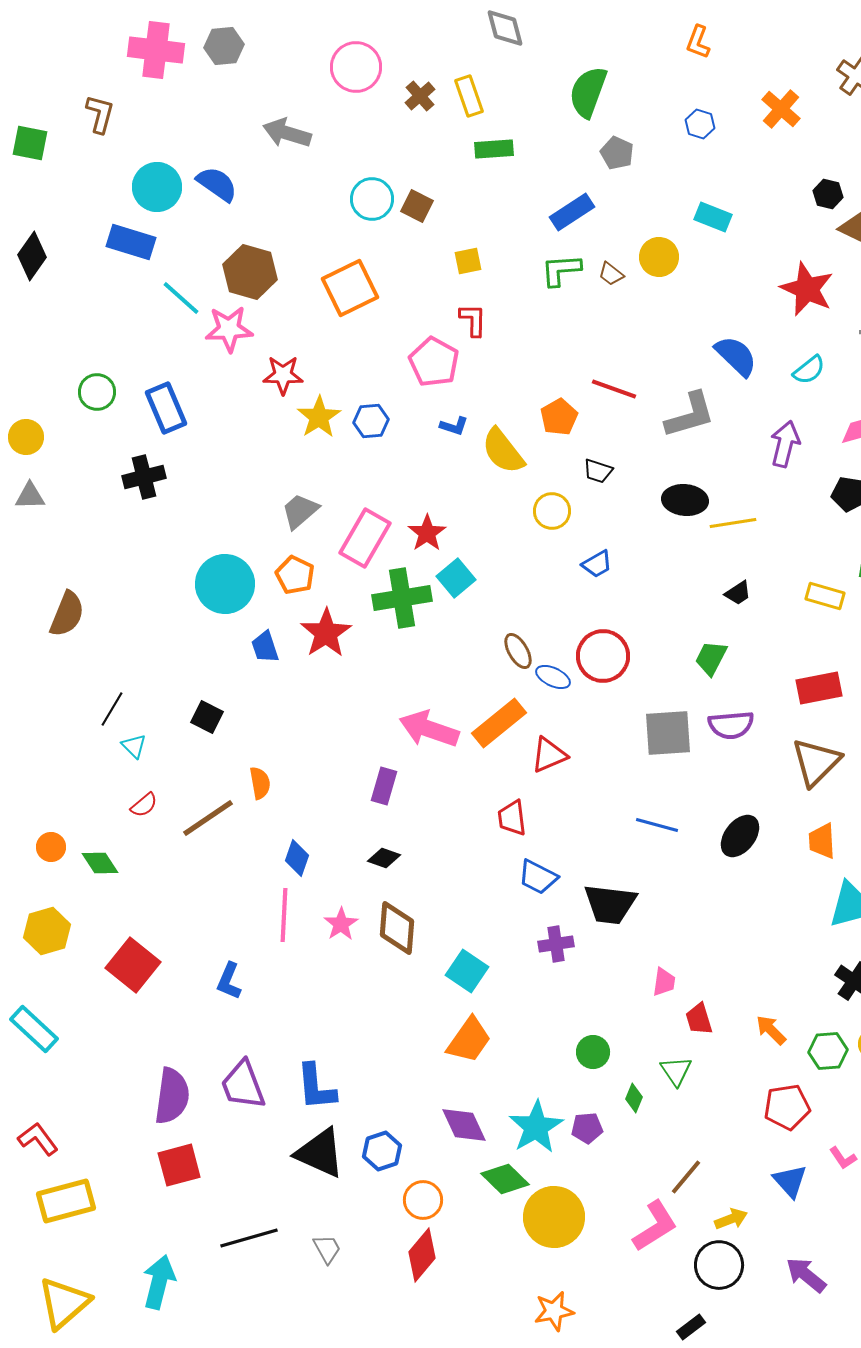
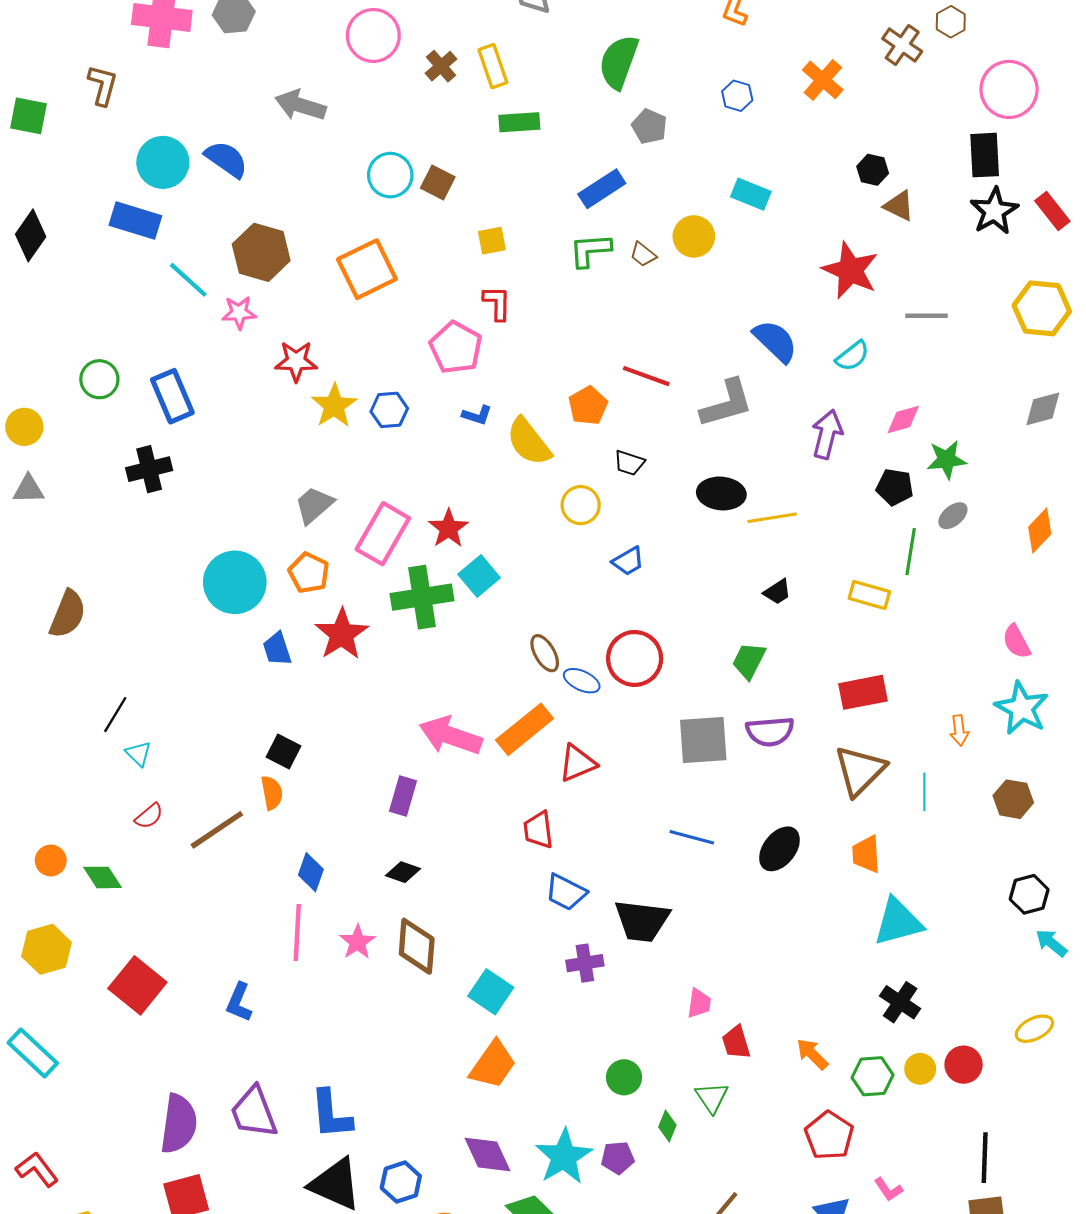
pink star: (229, 329) -> (239, 313), size x0.7
black square: (207, 717) -> (283, 752), moved
red pentagon: (787, 1107) -> (829, 1135), turned -30

